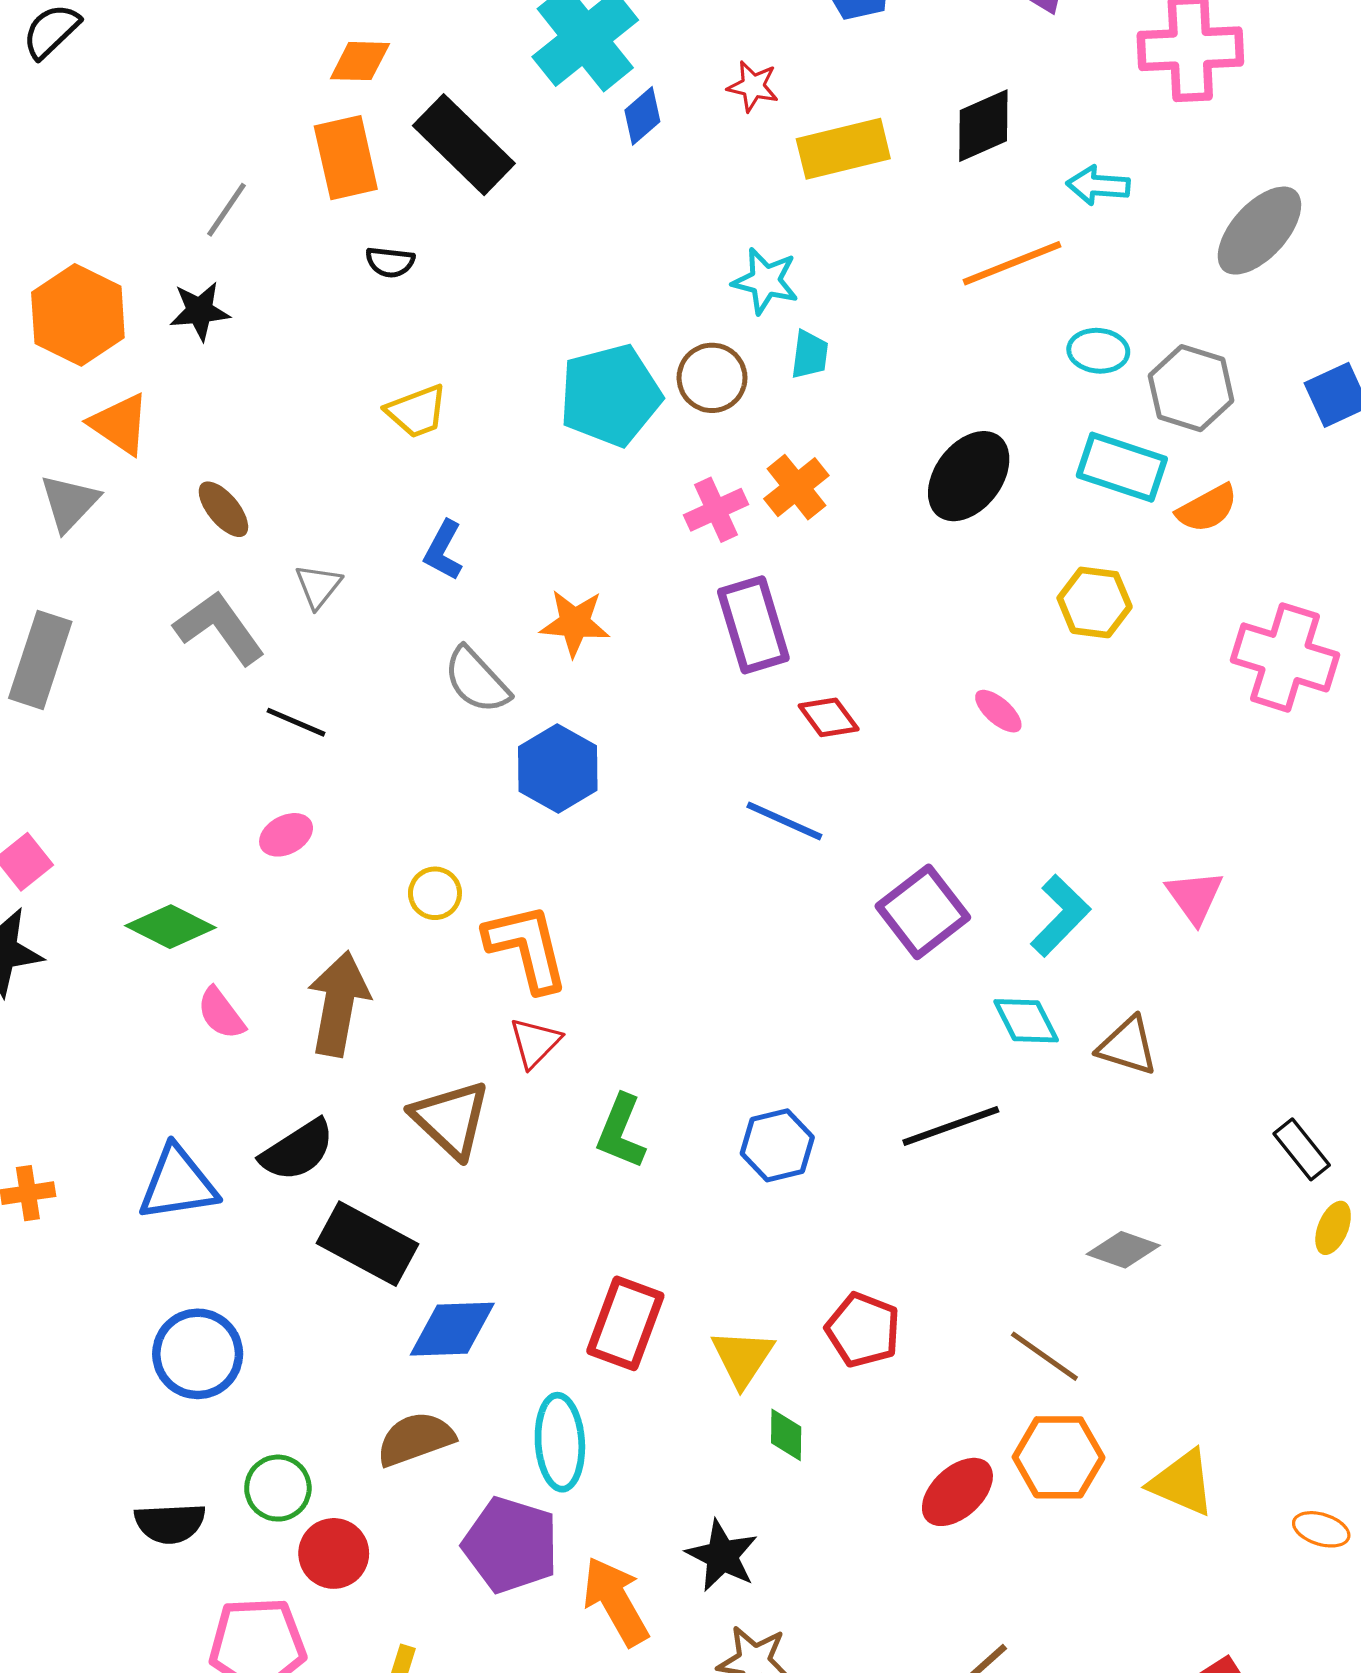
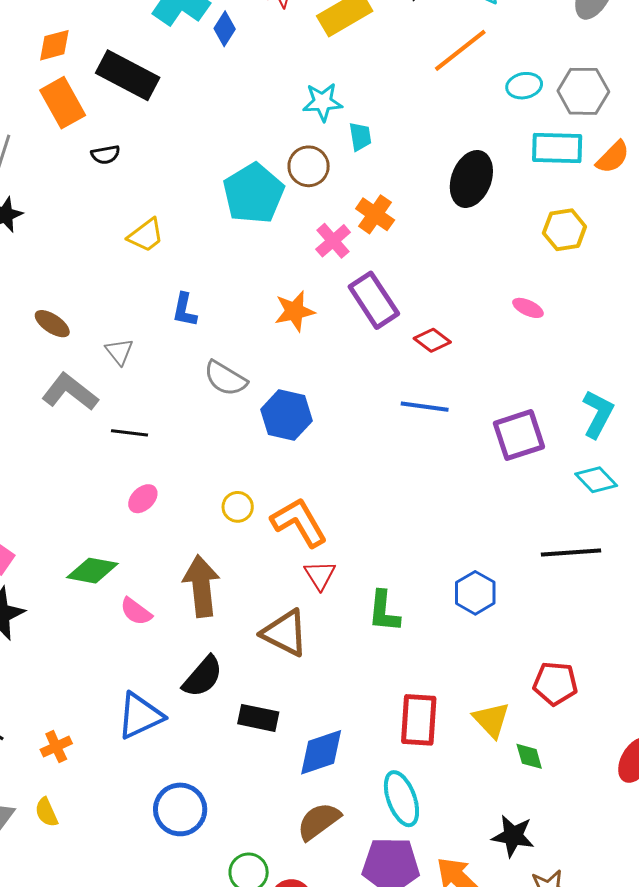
orange star: (575, 623) -> (295, 311), moved
purple square: (923, 912) -> (519, 435), turned 36
black line: (951, 1126) -> (571, 552), turned 32
black rectangle: (367, 1244) -> (258, 718), size x0.7

